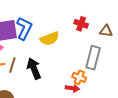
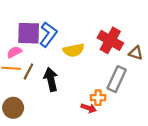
red cross: (81, 24) -> (110, 40), size x1.6
orange cross: (79, 77) -> (98, 98), turned -32

